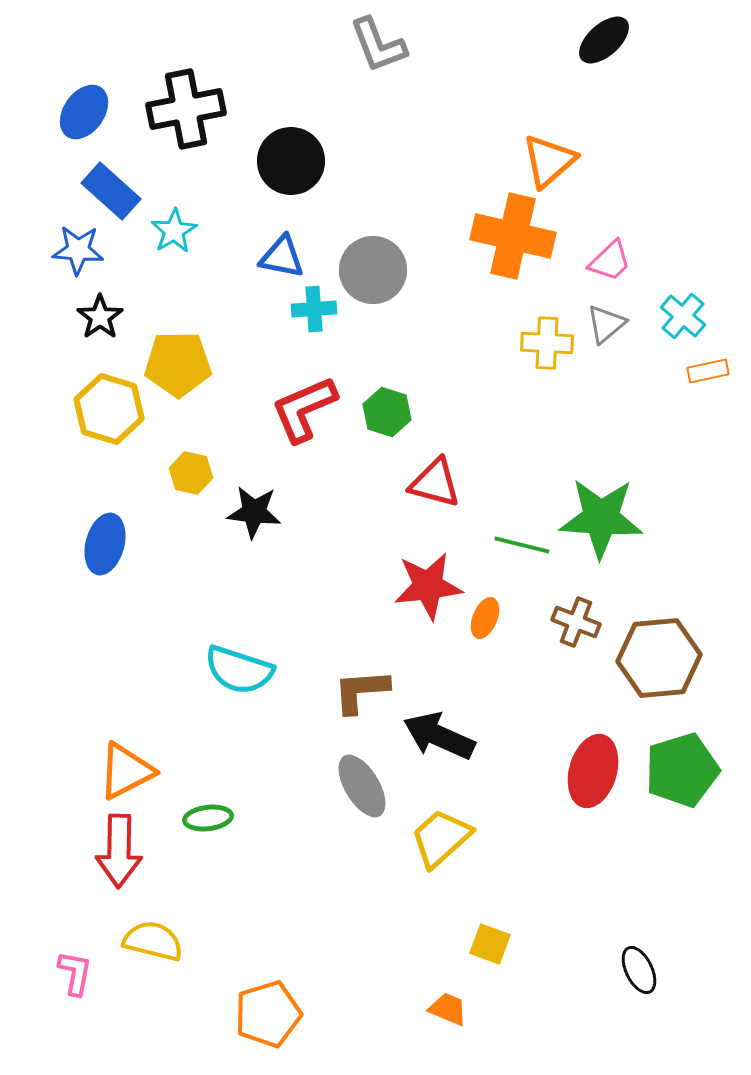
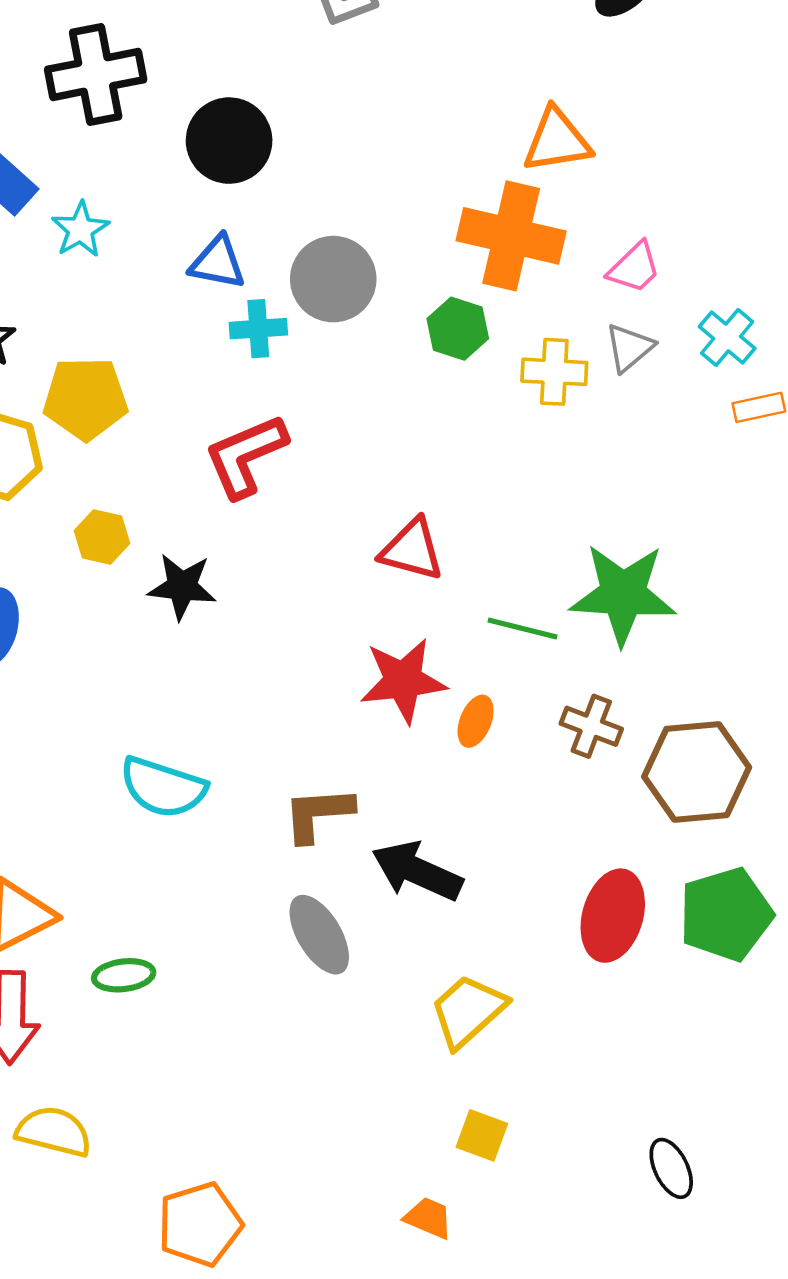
orange triangle: (549, 161) -> (557, 141), turned 32
green hexagon: (387, 412) -> (458, 329), moved
yellow trapezoid: (441, 838) -> (468, 1011), moved

